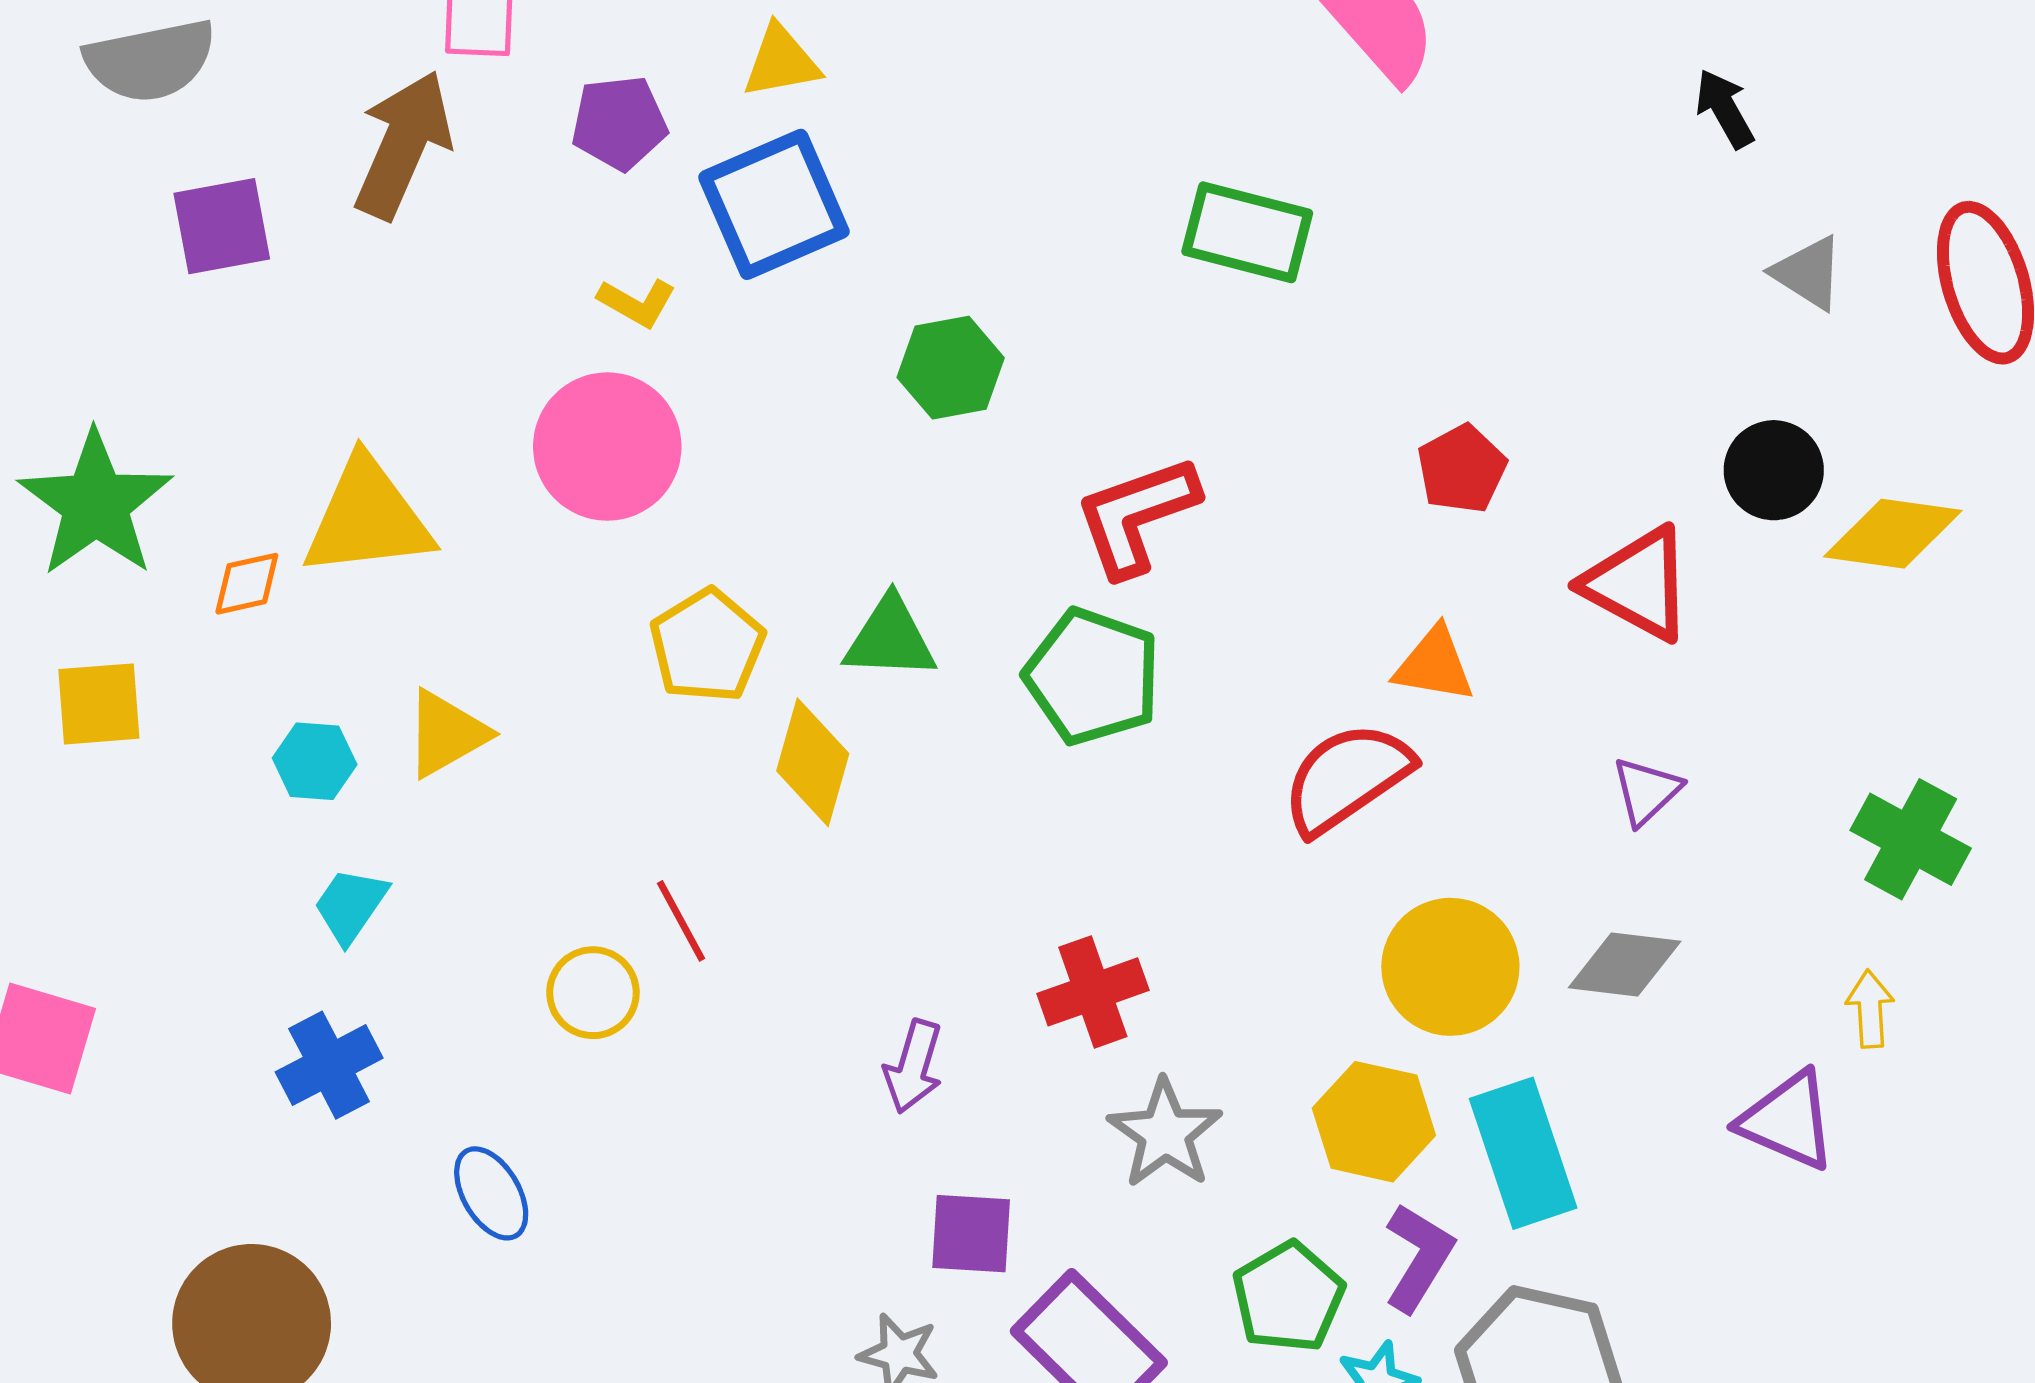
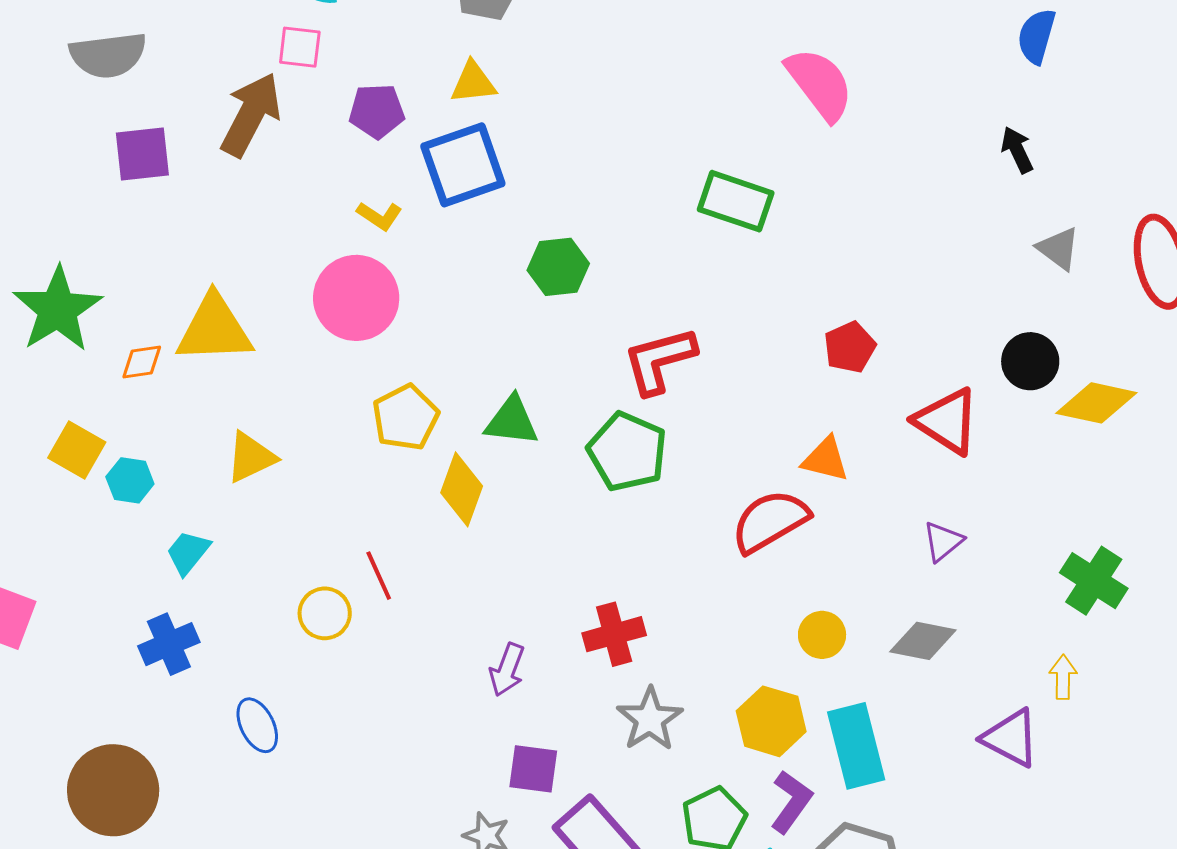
yellow square: (99, 704) -> (77, 450), moved, turned 30
cyan hexagon: (315, 761) -> (130, 480), moved
yellow circle: (1450, 967) -> (822, 635), size x0.6

